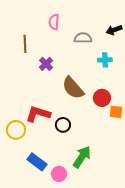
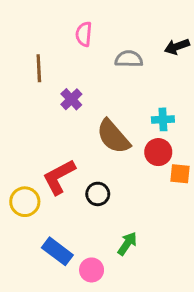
cyan cross: (105, 60) -> (163, 119), moved
red L-shape: (38, 114) -> (59, 177), turned -45
green arrow: (82, 157) -> (127, 244), size x0.7

